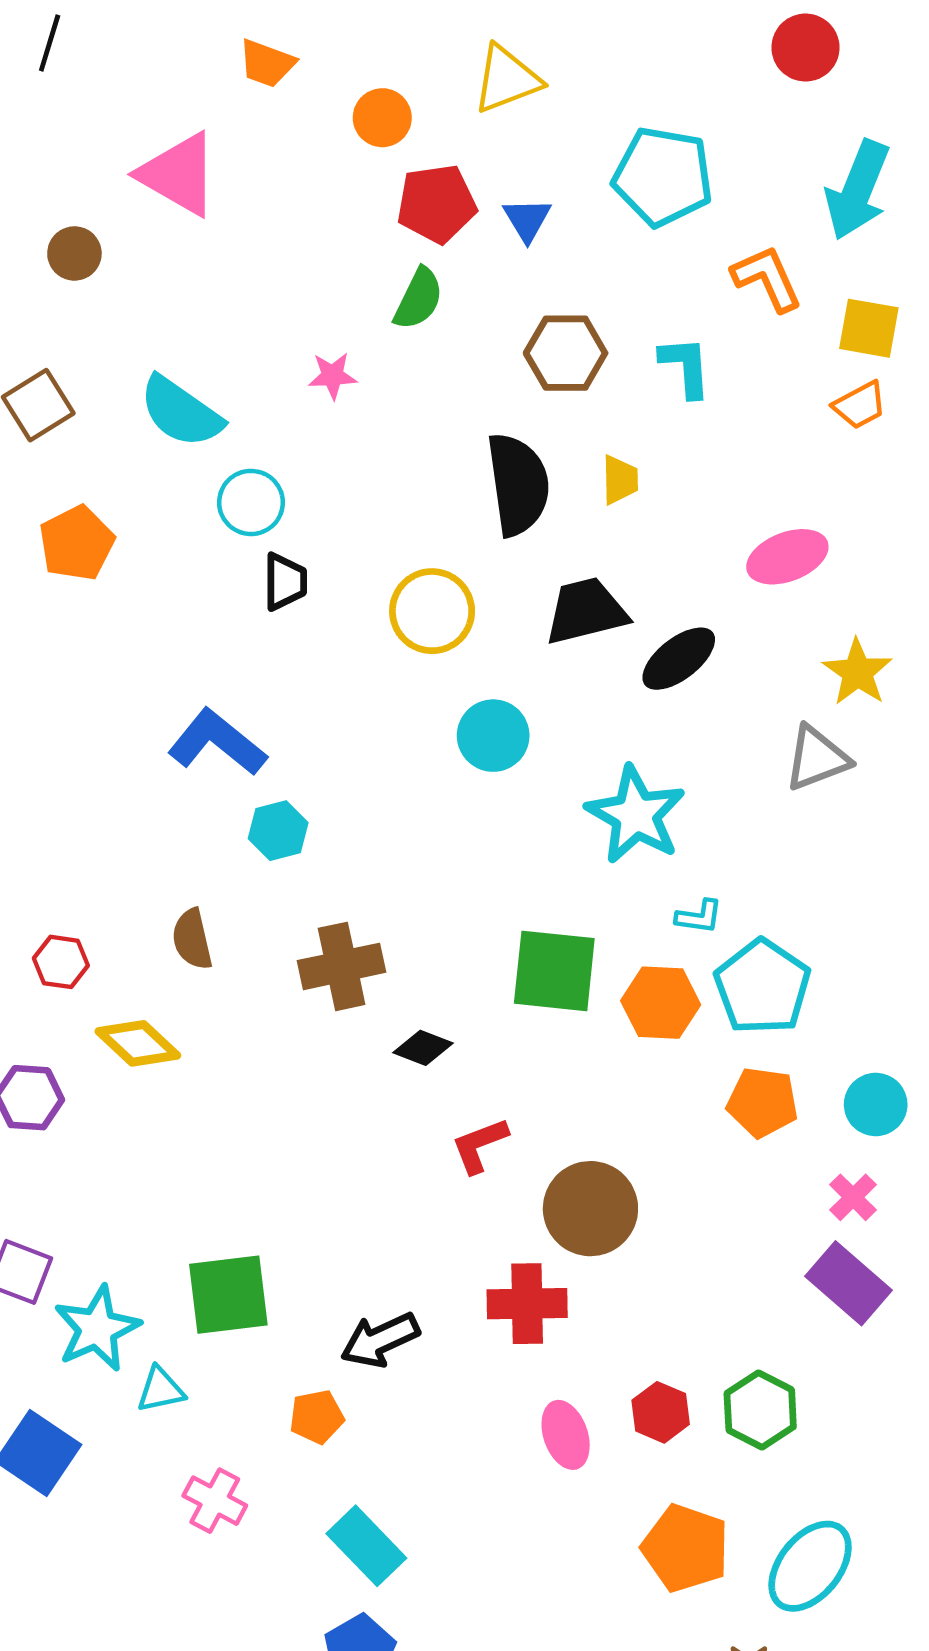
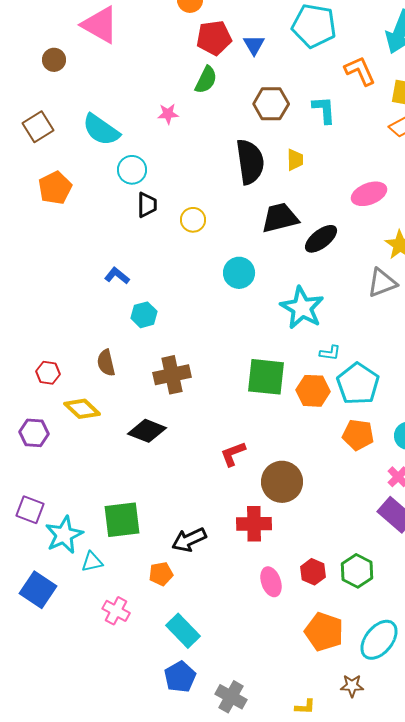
yellow circle: (432, 611) -> (193, 220), moved, size x0.7
blue L-shape: (217, 742) -> (117, 276), size x0.6
black diamond: (423, 1048) -> (147, 431), moved, size x1.5

